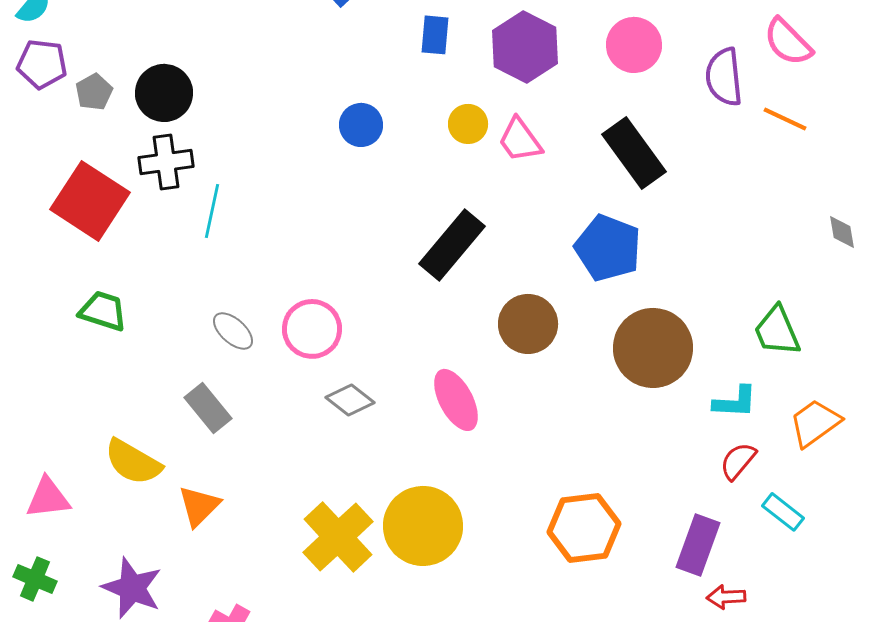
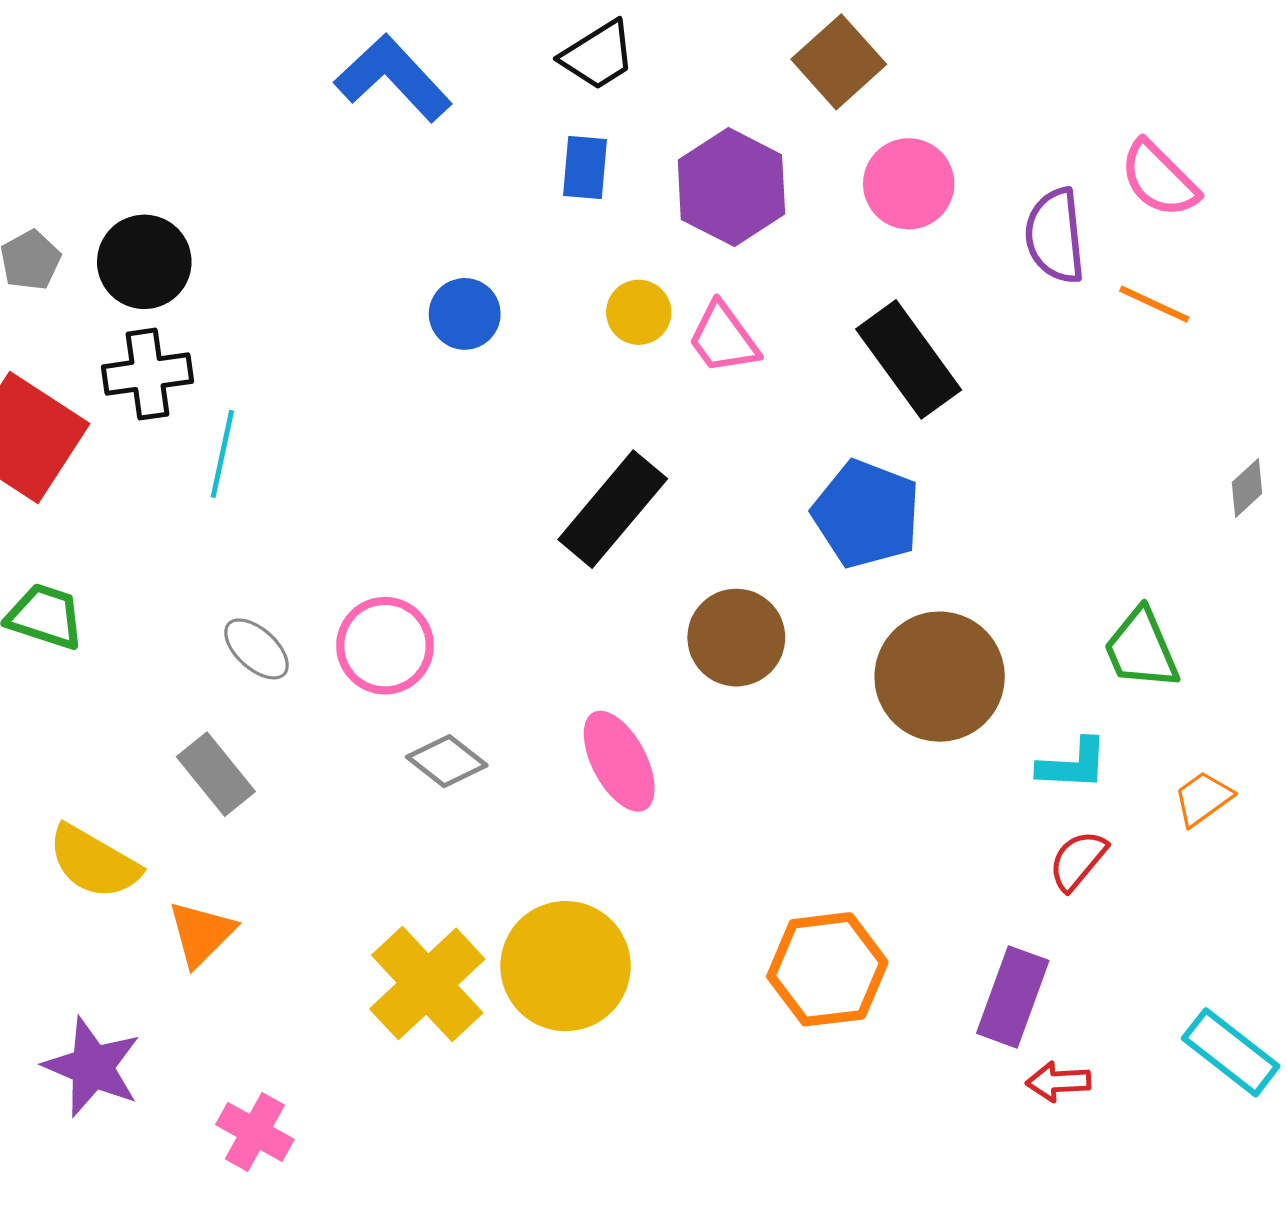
gray diamond: (842, 232) -> (1247, 488), turned 57
orange trapezoid: (815, 423) -> (1203, 799), size x0.7
cyan rectangle: (783, 512) -> (1231, 1052), moved, size x1.4

